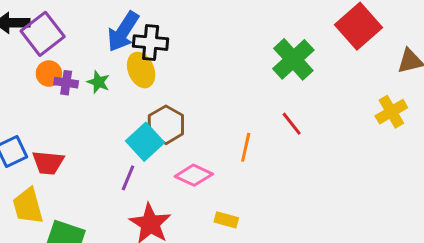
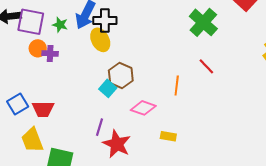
purple square: (43, 34) -> (31, 22), turned -36
green star: (98, 82) -> (60, 25), moved
cyan square: (145, 142) -> (108, 88), size x0.7
purple line: (128, 178) -> (99, 127), moved

